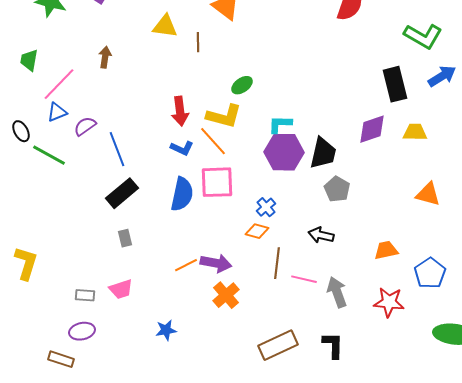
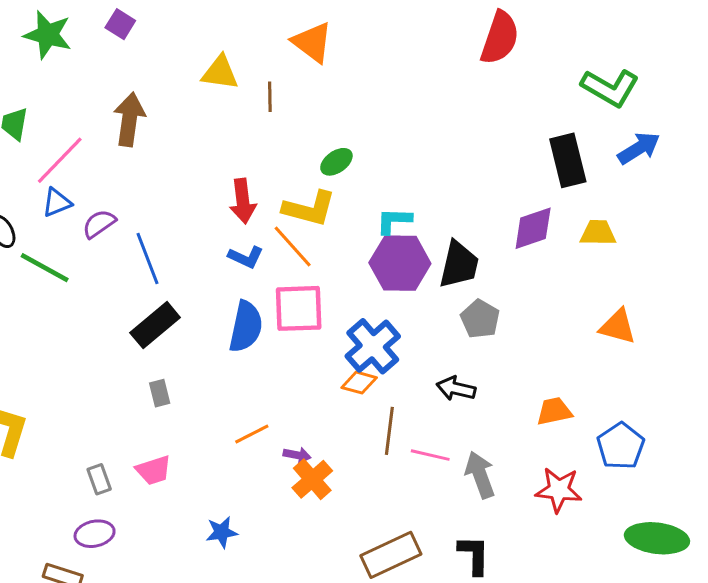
brown arrow: (105, 57) -> (129, 119), size x1.6
blue cross: (266, 207) -> (373, 346), size x1.8
purple arrow: (216, 263) -> (297, 455), moved, size x0.6
gray rectangle: (85, 295) -> (99, 479), turned 66

